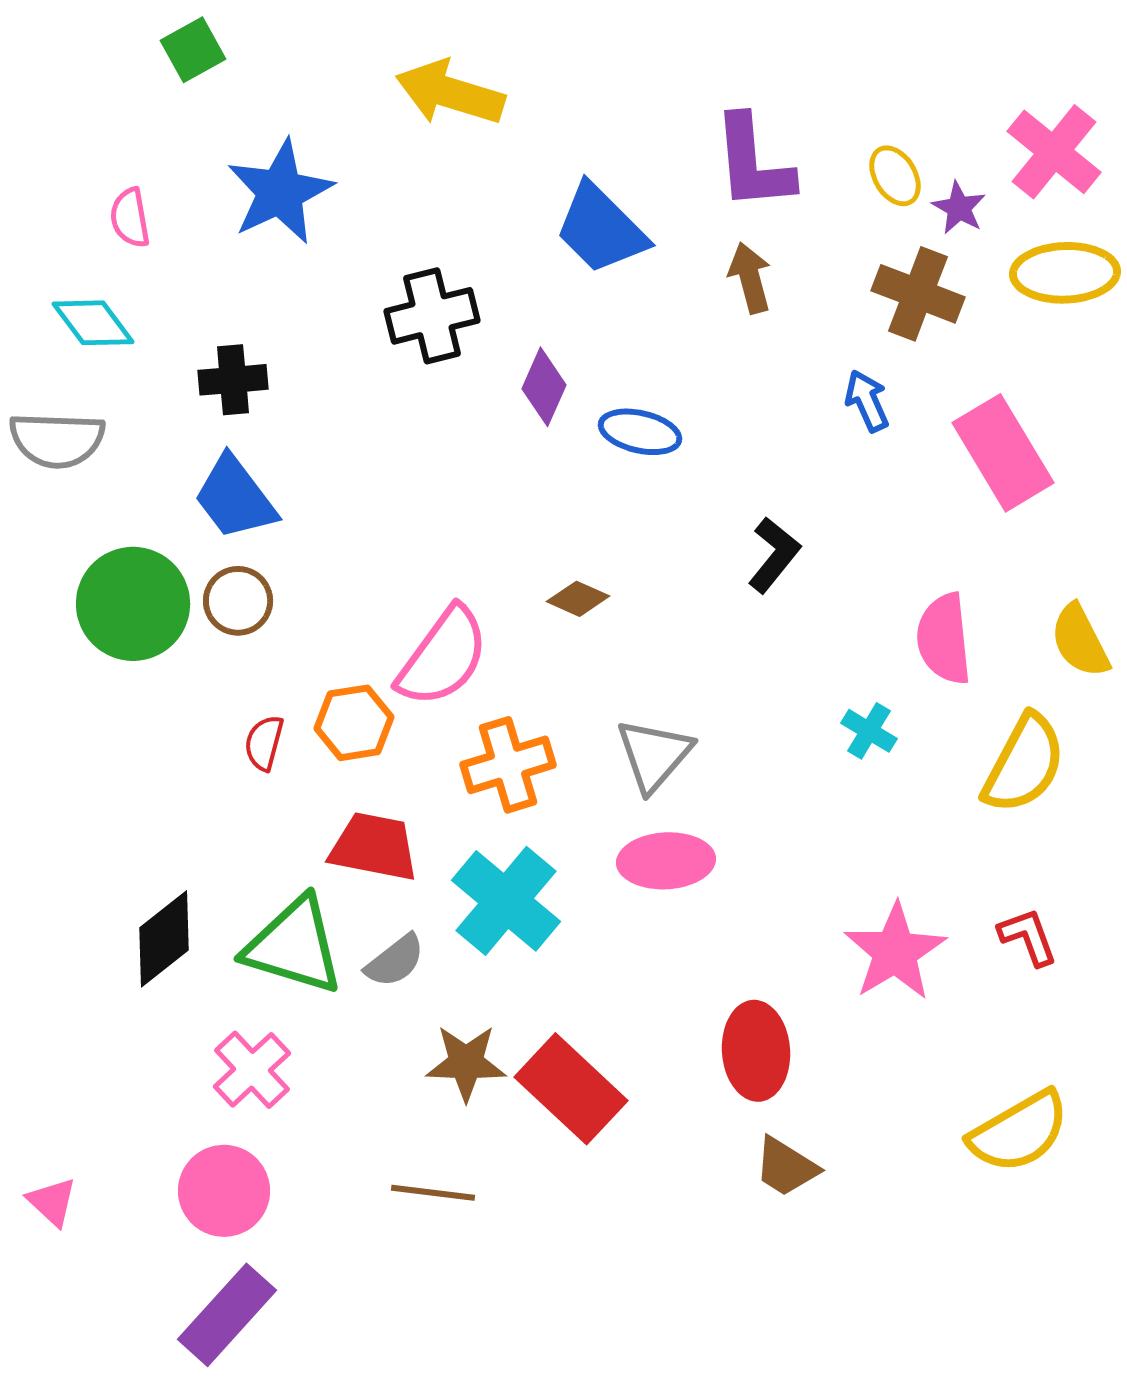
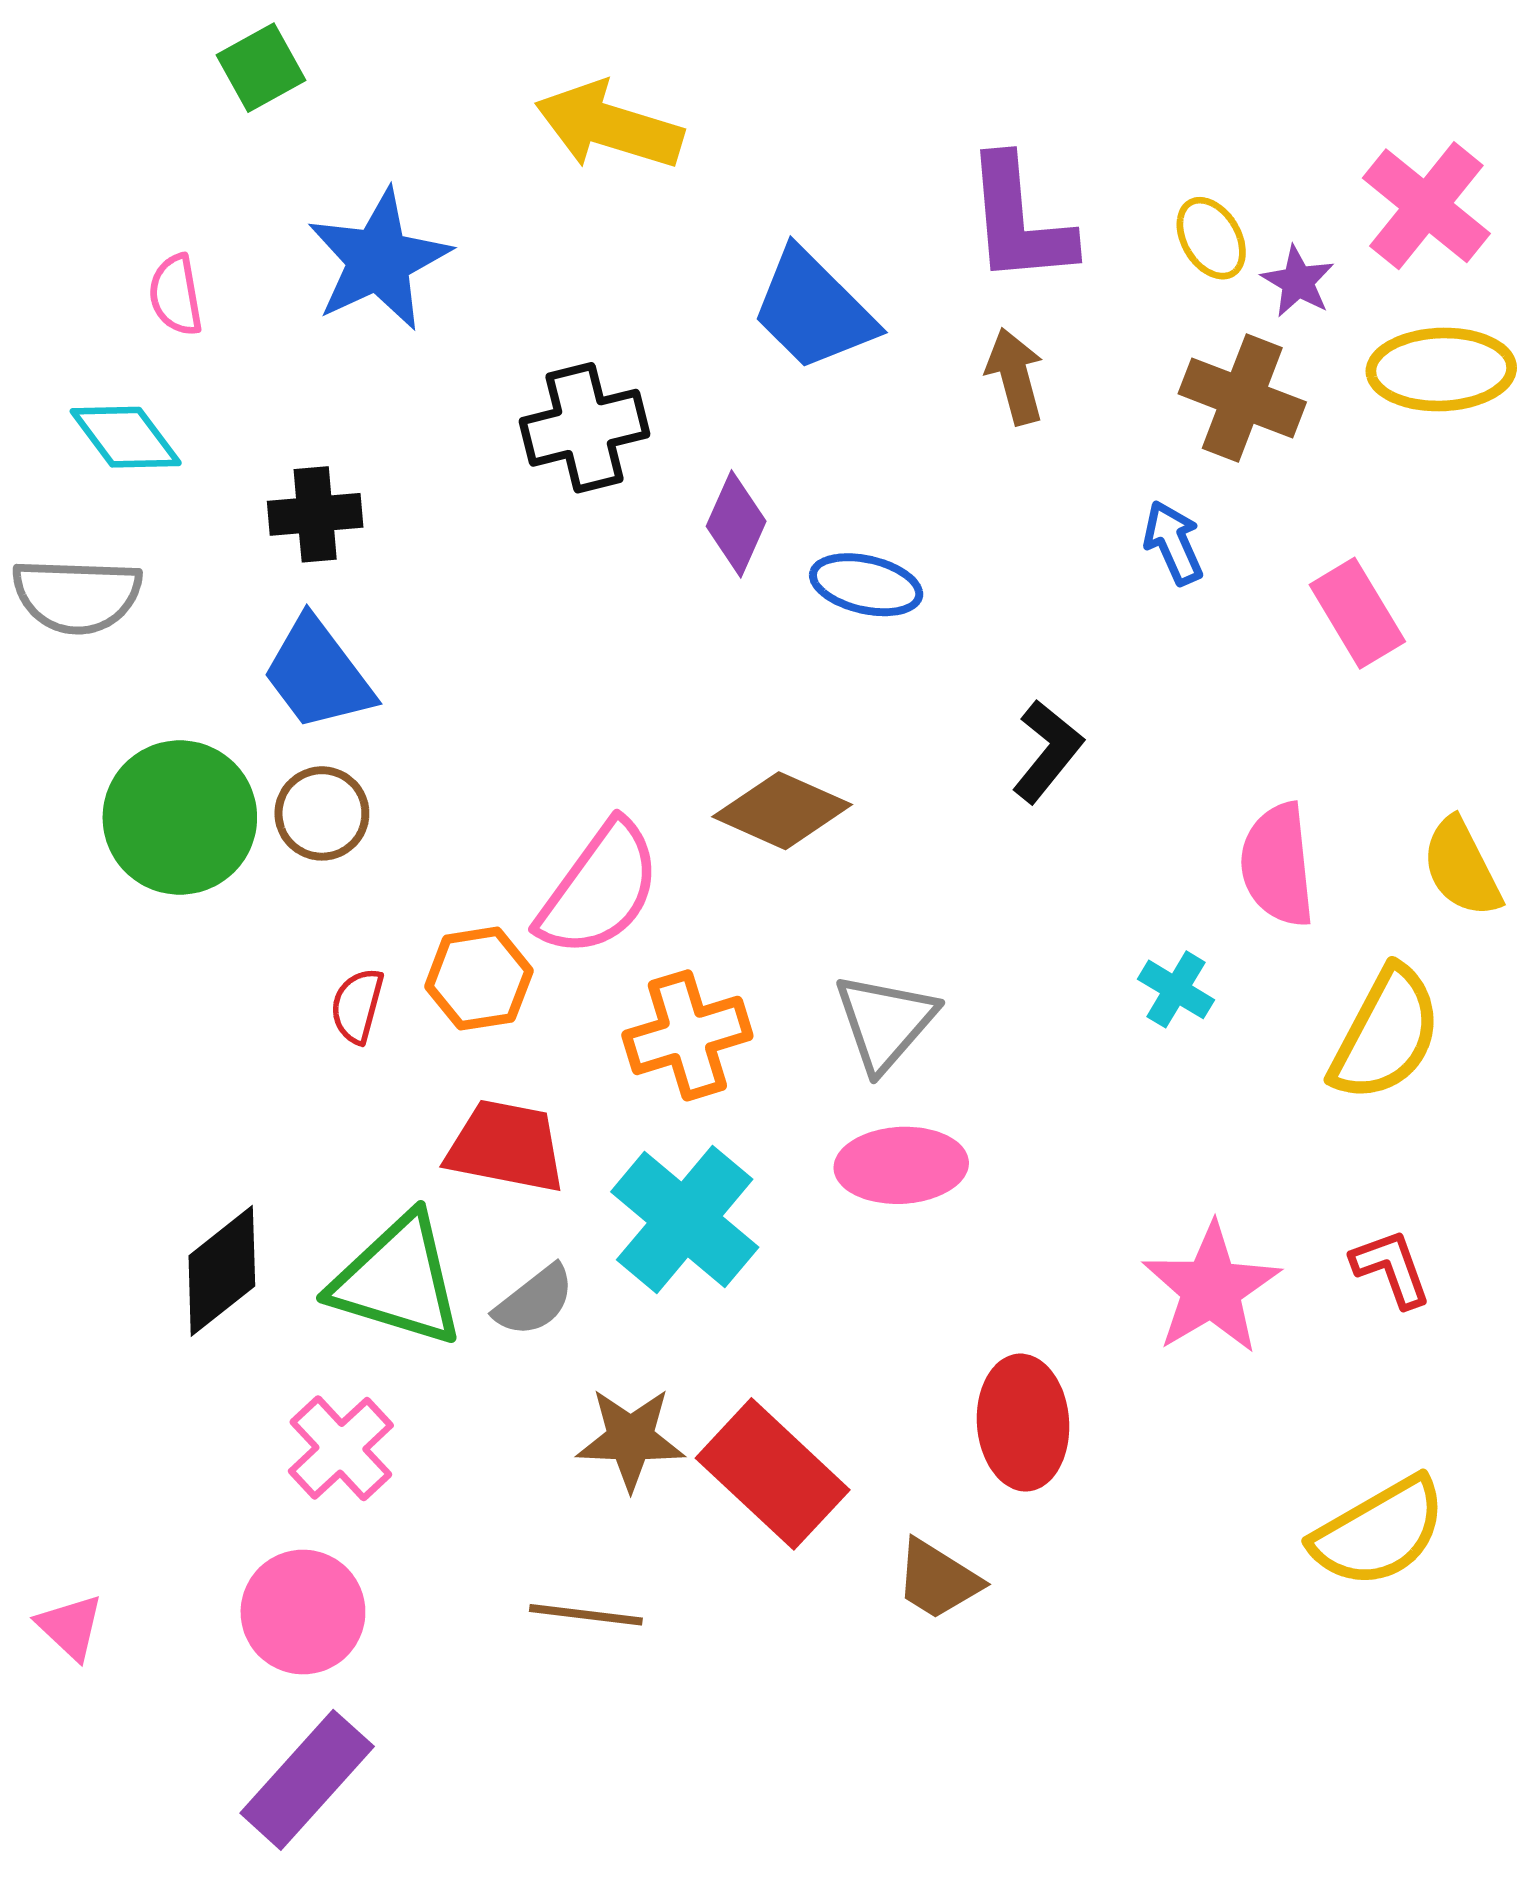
pink rectangle: (1003, 453) -> (1357, 613), size x0.7
brown diamond: (578, 599) -> (782, 811), size x1.6
brown trapezoid: (786, 1167) -> (938, 1580), moved

